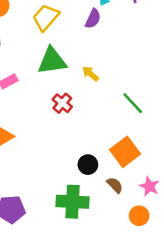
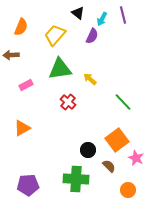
pink star: (149, 186) -> (136, 158), moved

